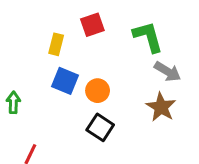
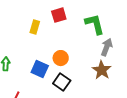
gray arrow: (168, 72) -> (107, 47), turned -102
blue square: (65, 81) -> (40, 69), moved

